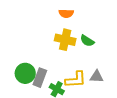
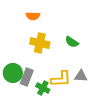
orange semicircle: (66, 13) -> (33, 16), moved
yellow cross: (65, 40) -> (40, 43), moved

